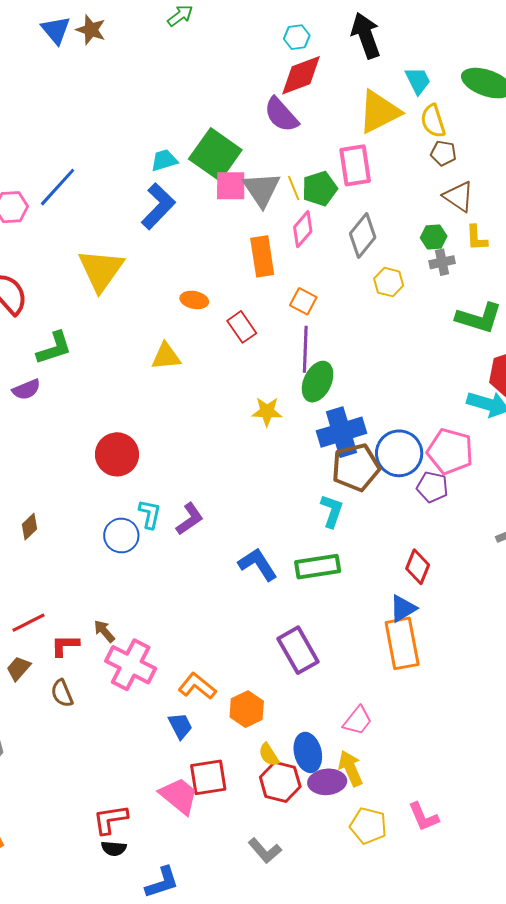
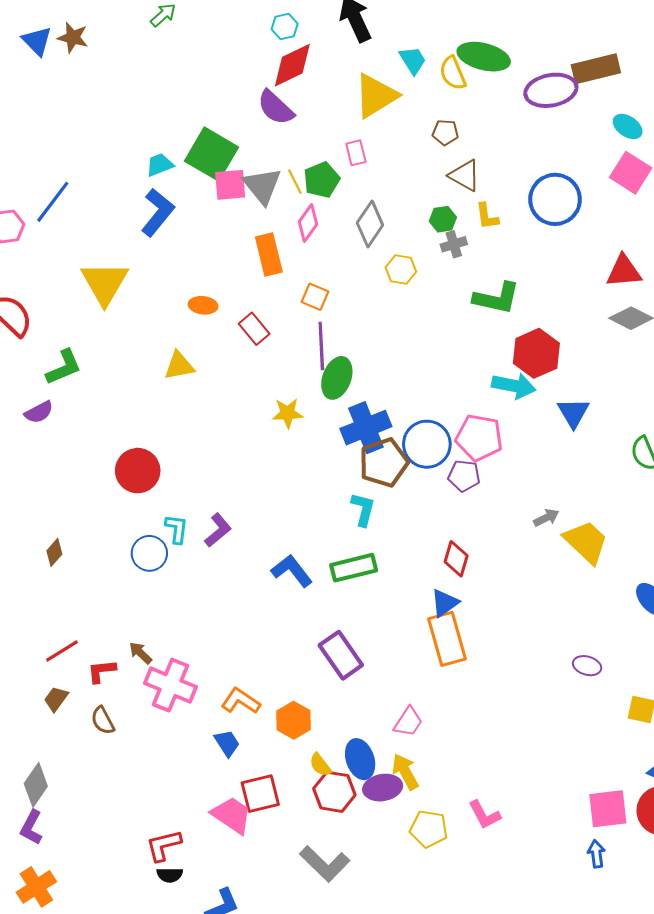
yellow semicircle: (433, 121) -> (453, 73), moved
pink rectangle: (355, 165) -> (356, 153), size x0.6
gray L-shape: (265, 851) -> (325, 864), size x1.4

